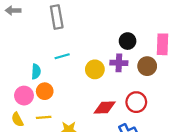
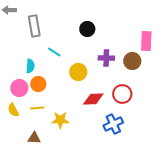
gray rectangle: (57, 17) -> (34, 26), moved
black circle: (128, 41) -> (87, 29), moved
cyan line: (62, 56) -> (54, 52), turned 48
yellow circle: (95, 69) -> (78, 72), moved

